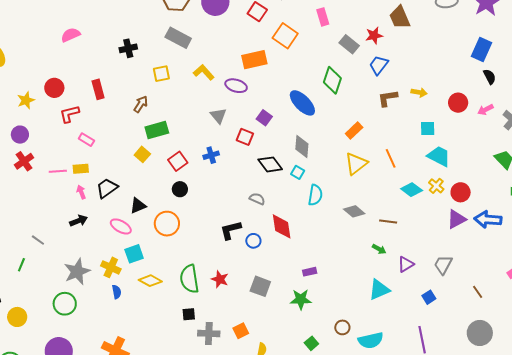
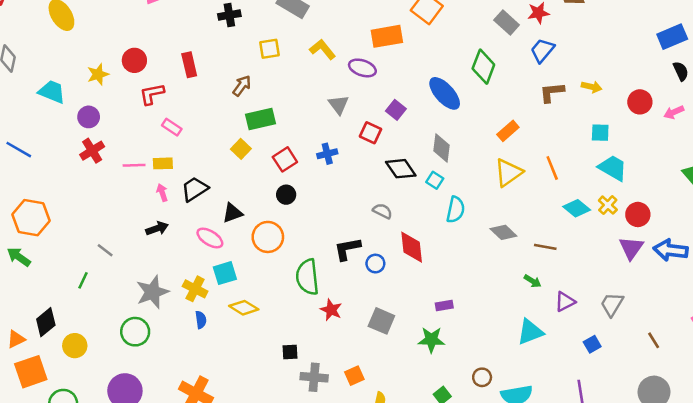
blue rectangle: (481, 50) -> (672, 37), turned 40
purple triangle: (456, 219) -> (631, 248), turned -30
green semicircle: (189, 279) -> (307, 277), moved

